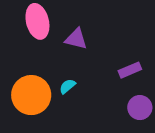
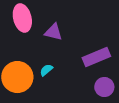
purple rectangle: (130, 70) -> (96, 57), size x1.5

